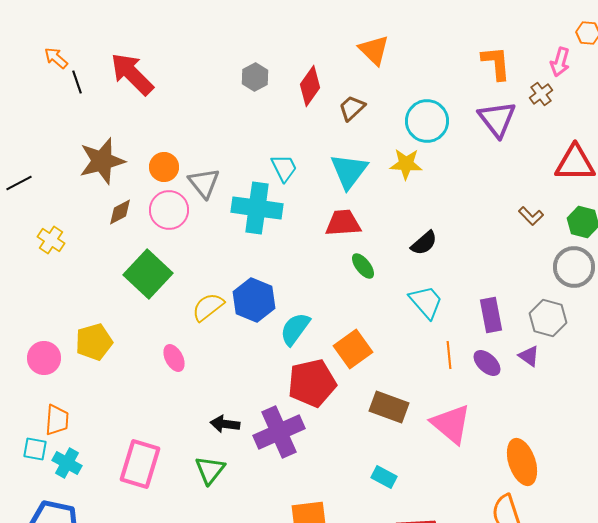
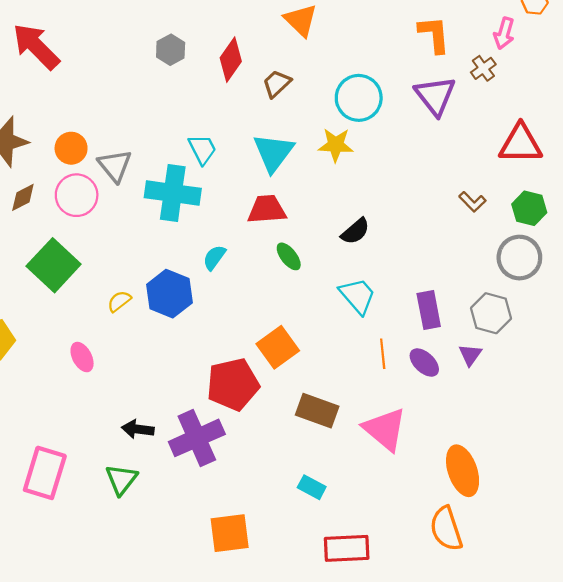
yellow semicircle: (208, 307) -> (119, 301), size x0.7
cyan semicircle: (295, 329) -> (214, 258), moved, size x0.7
purple triangle: (529, 356) -> (470, 355), turned 30

